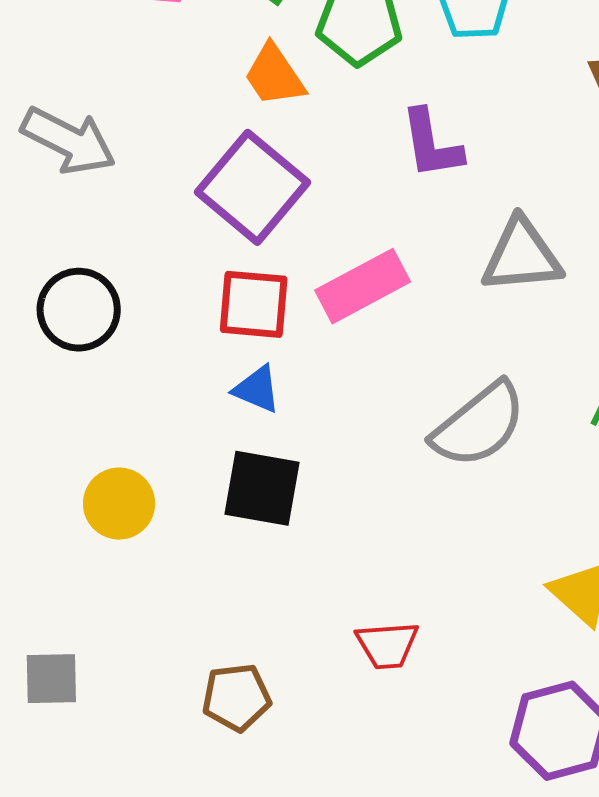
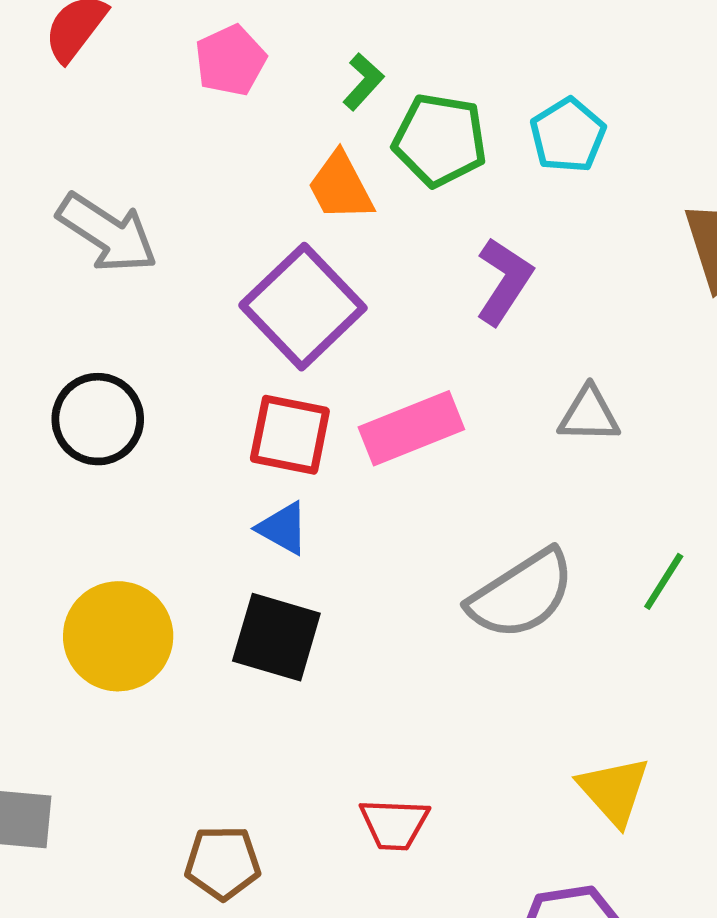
purple L-shape: (431, 144) -> (504, 281), turned -144
gray triangle: (522, 256) -> (589, 415), size x0.7
yellow circle: (119, 504) -> (118, 636), size x1.4

